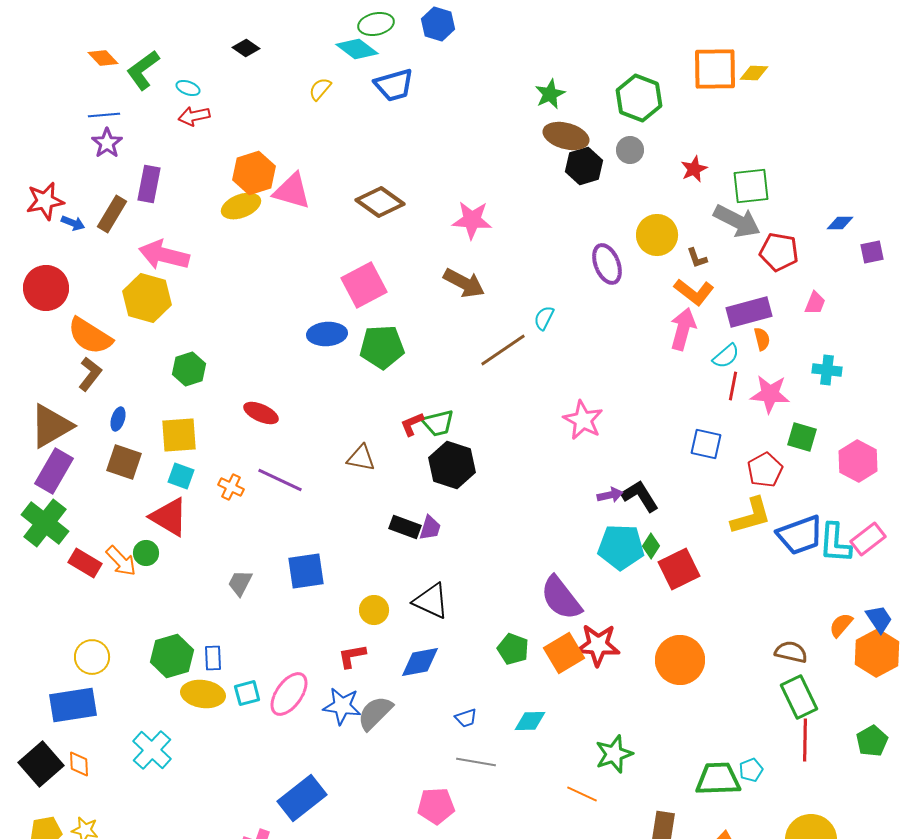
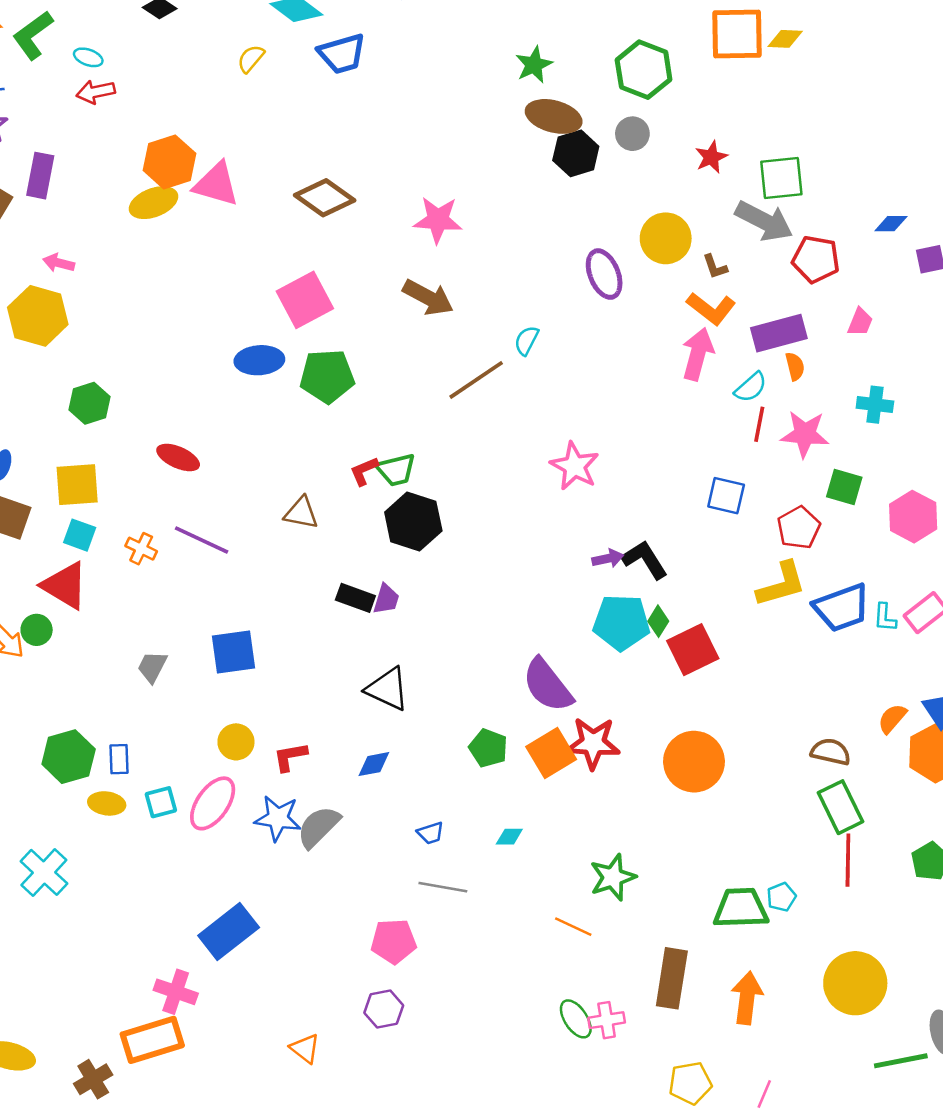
pink arrow: (164, 255) -> (59, 263), size x0.5
cyan L-shape: (835, 543) -> (885, 618), size x0.6
yellow circle: (374, 610) -> (236, 742), moved
blue diamond: (420, 662) -> (374, 764), size x0.7
yellow ellipse: (203, 694) -> (107, 803), size x0.7
cyan diamond: (530, 721) -> (509, 837), size x0.7

